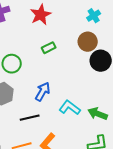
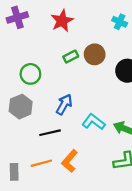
cyan cross: (94, 16) -> (120, 22), turned -32
brown circle: (88, 42) -> (95, 54), moved

